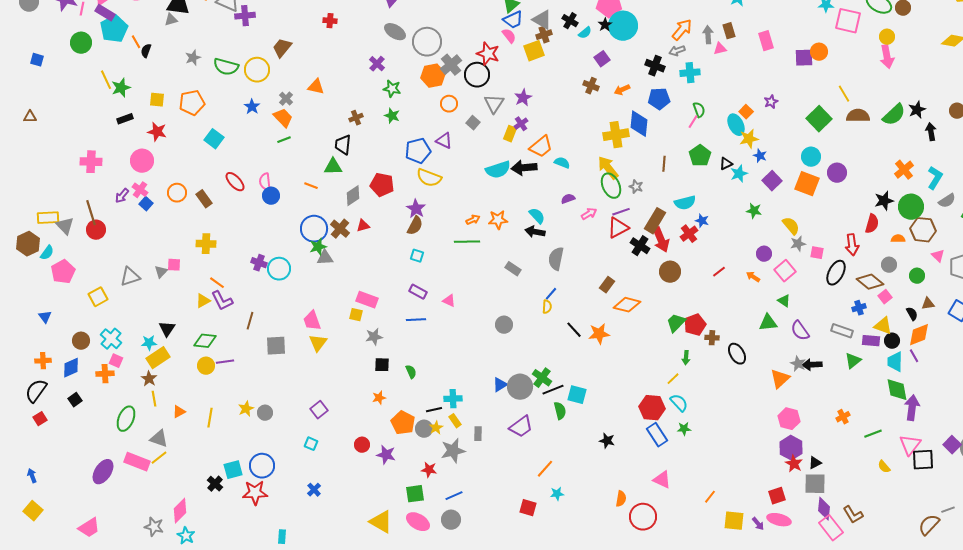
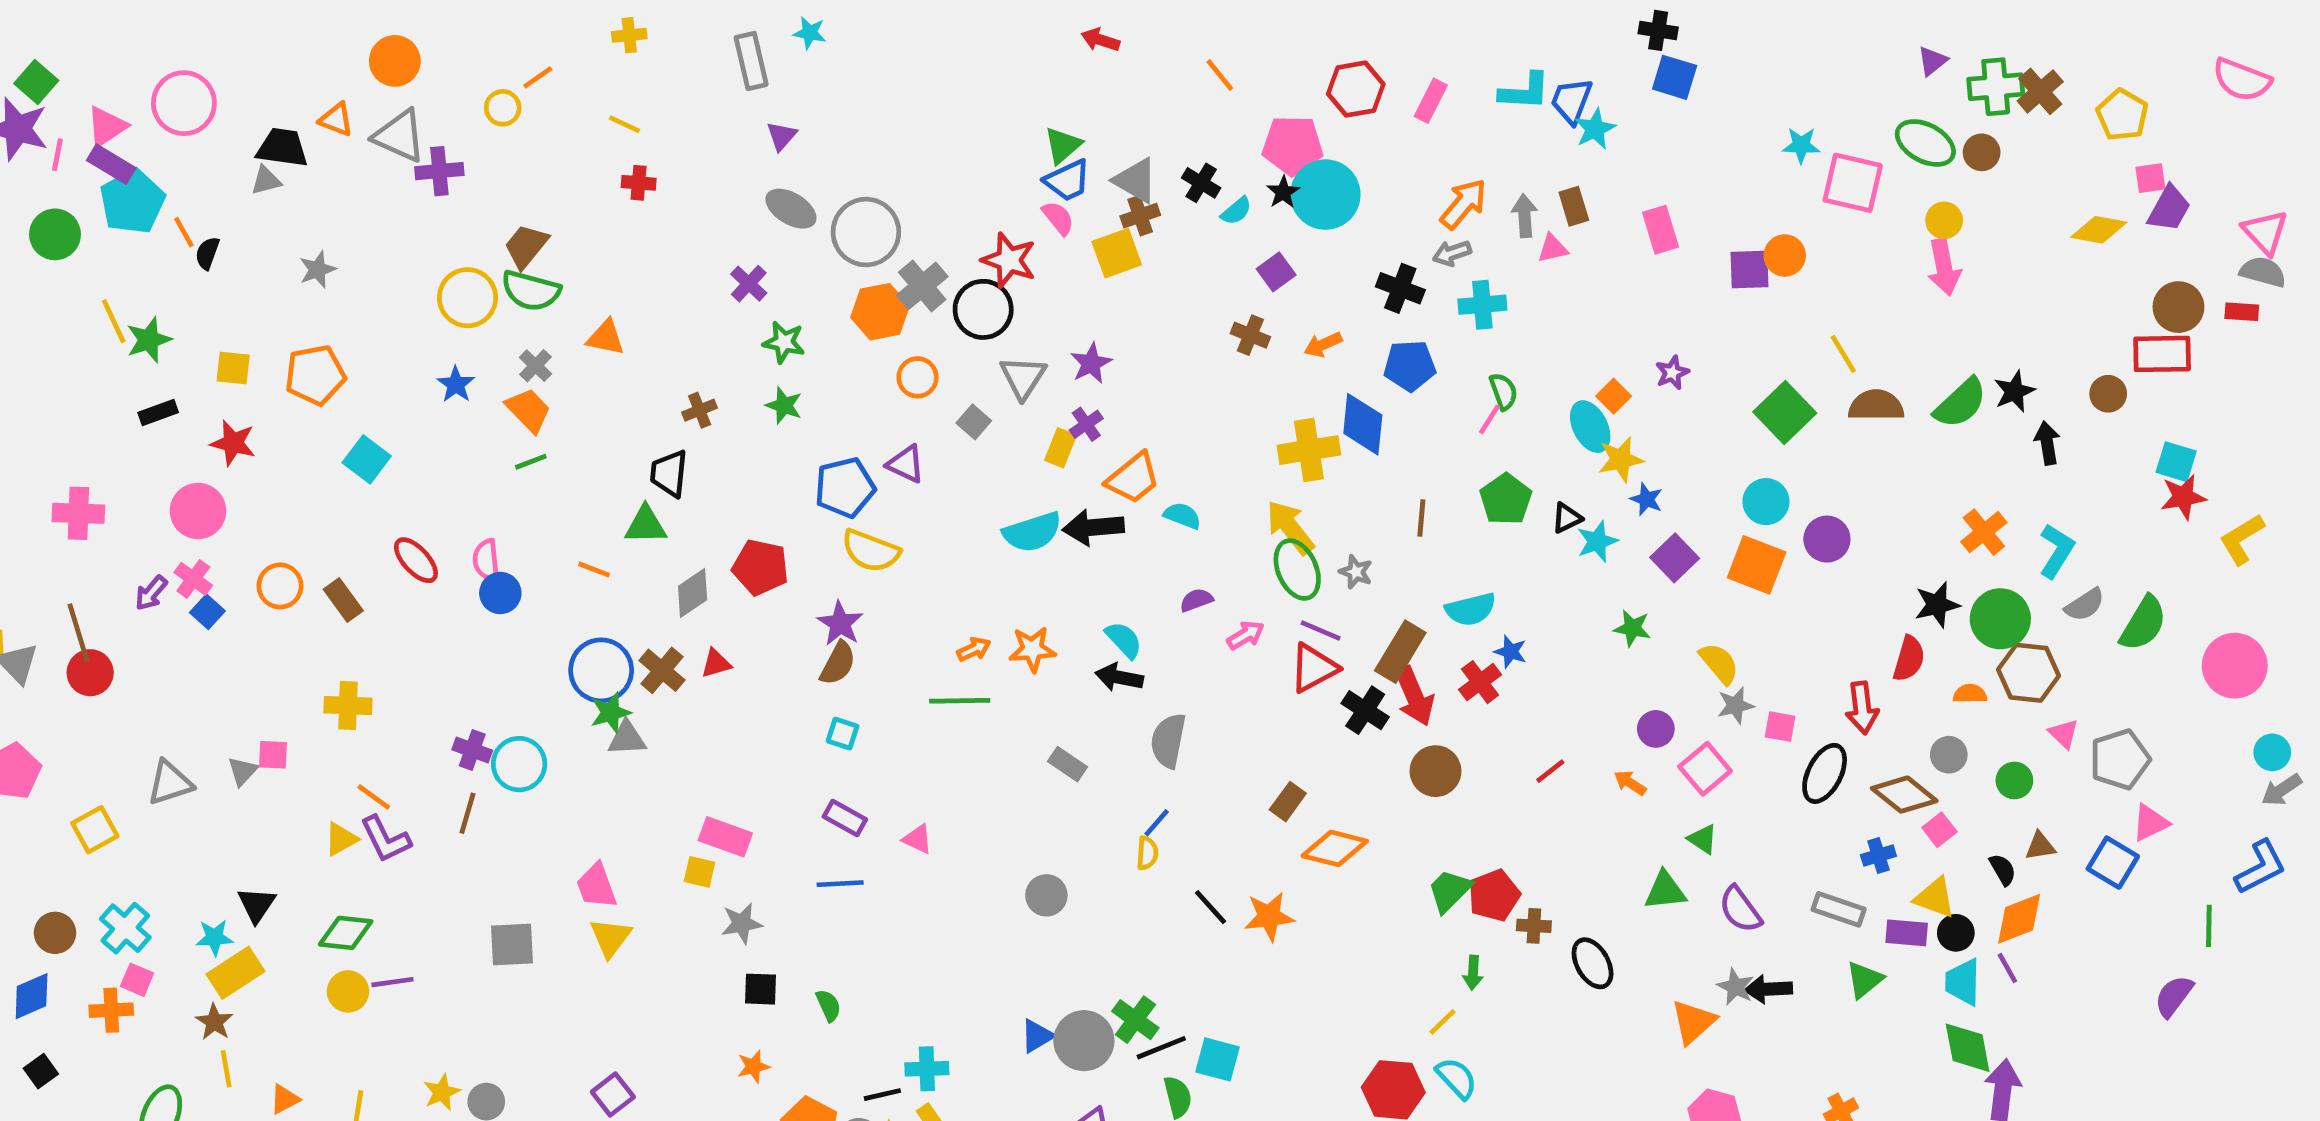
green semicircle: (226, 67) -> (531, 291), moved
purple line: (621, 212) -> (1321, 630), turned 42
brown line: (250, 321) -> (468, 813), moved

